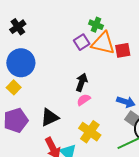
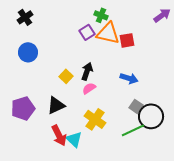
blue circle: (21, 63) -> (28, 52), size x0.7
yellow square: (14, 87) -> (66, 76), moved
blue arrow: (126, 102) -> (129, 78), moved

